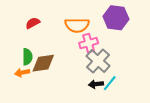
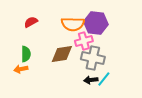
purple hexagon: (116, 18) -> (96, 23), moved
gray cross: (98, 61) -> (93, 58), turned -30
brown diamond: (43, 63) -> (62, 54), moved

